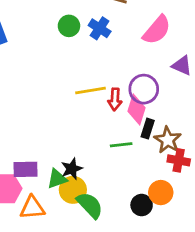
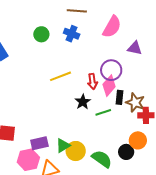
green circle: (69, 26) -> (41, 34), moved
yellow line: (90, 91) -> (61, 76), moved
pink diamond: (137, 110) -> (109, 86), turned 35
black star: (72, 169) -> (83, 102), moved
green semicircle: (90, 205) -> (102, 159), moved

